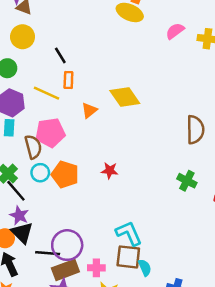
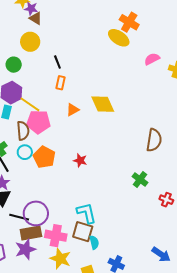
yellow line: (47, 93) -> (30, 104), moved
pink cross: (96, 268) -> (56, 236), size x1.5

